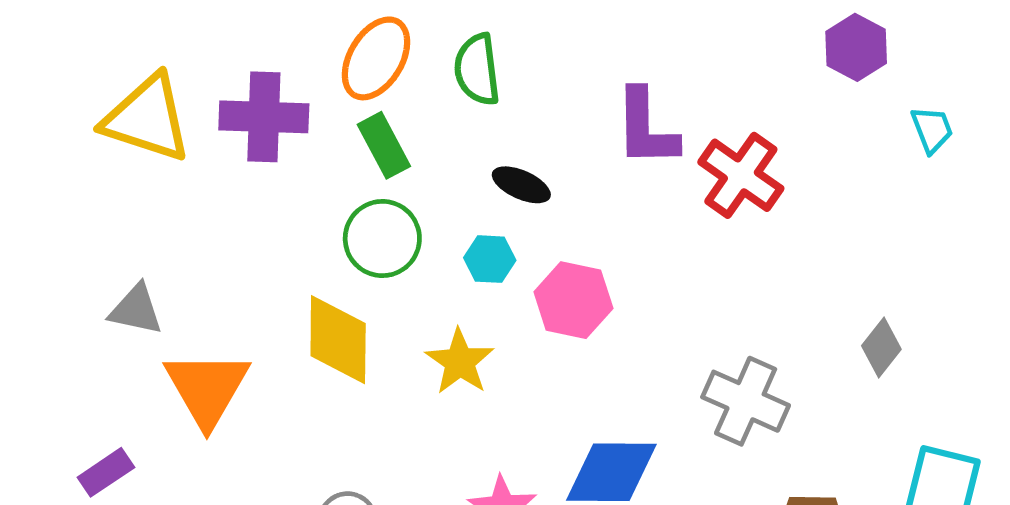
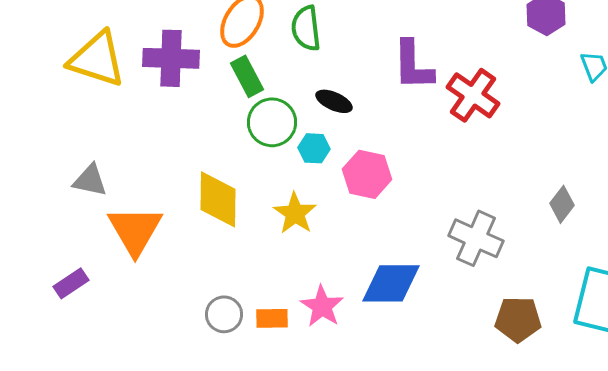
green circle: (382, 239) -> (272, 122), moved

